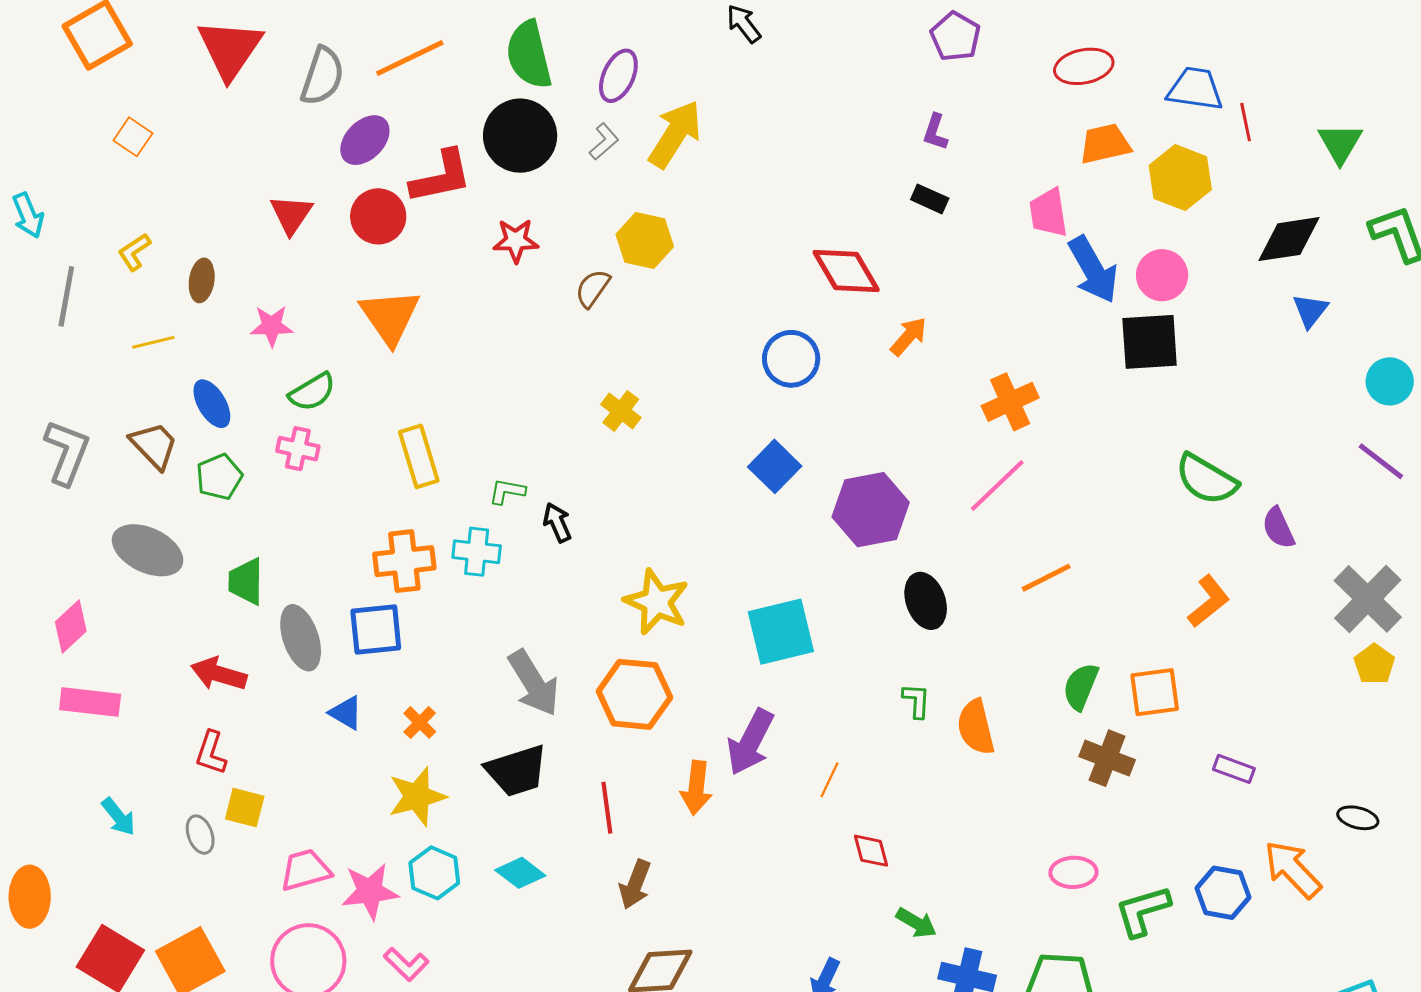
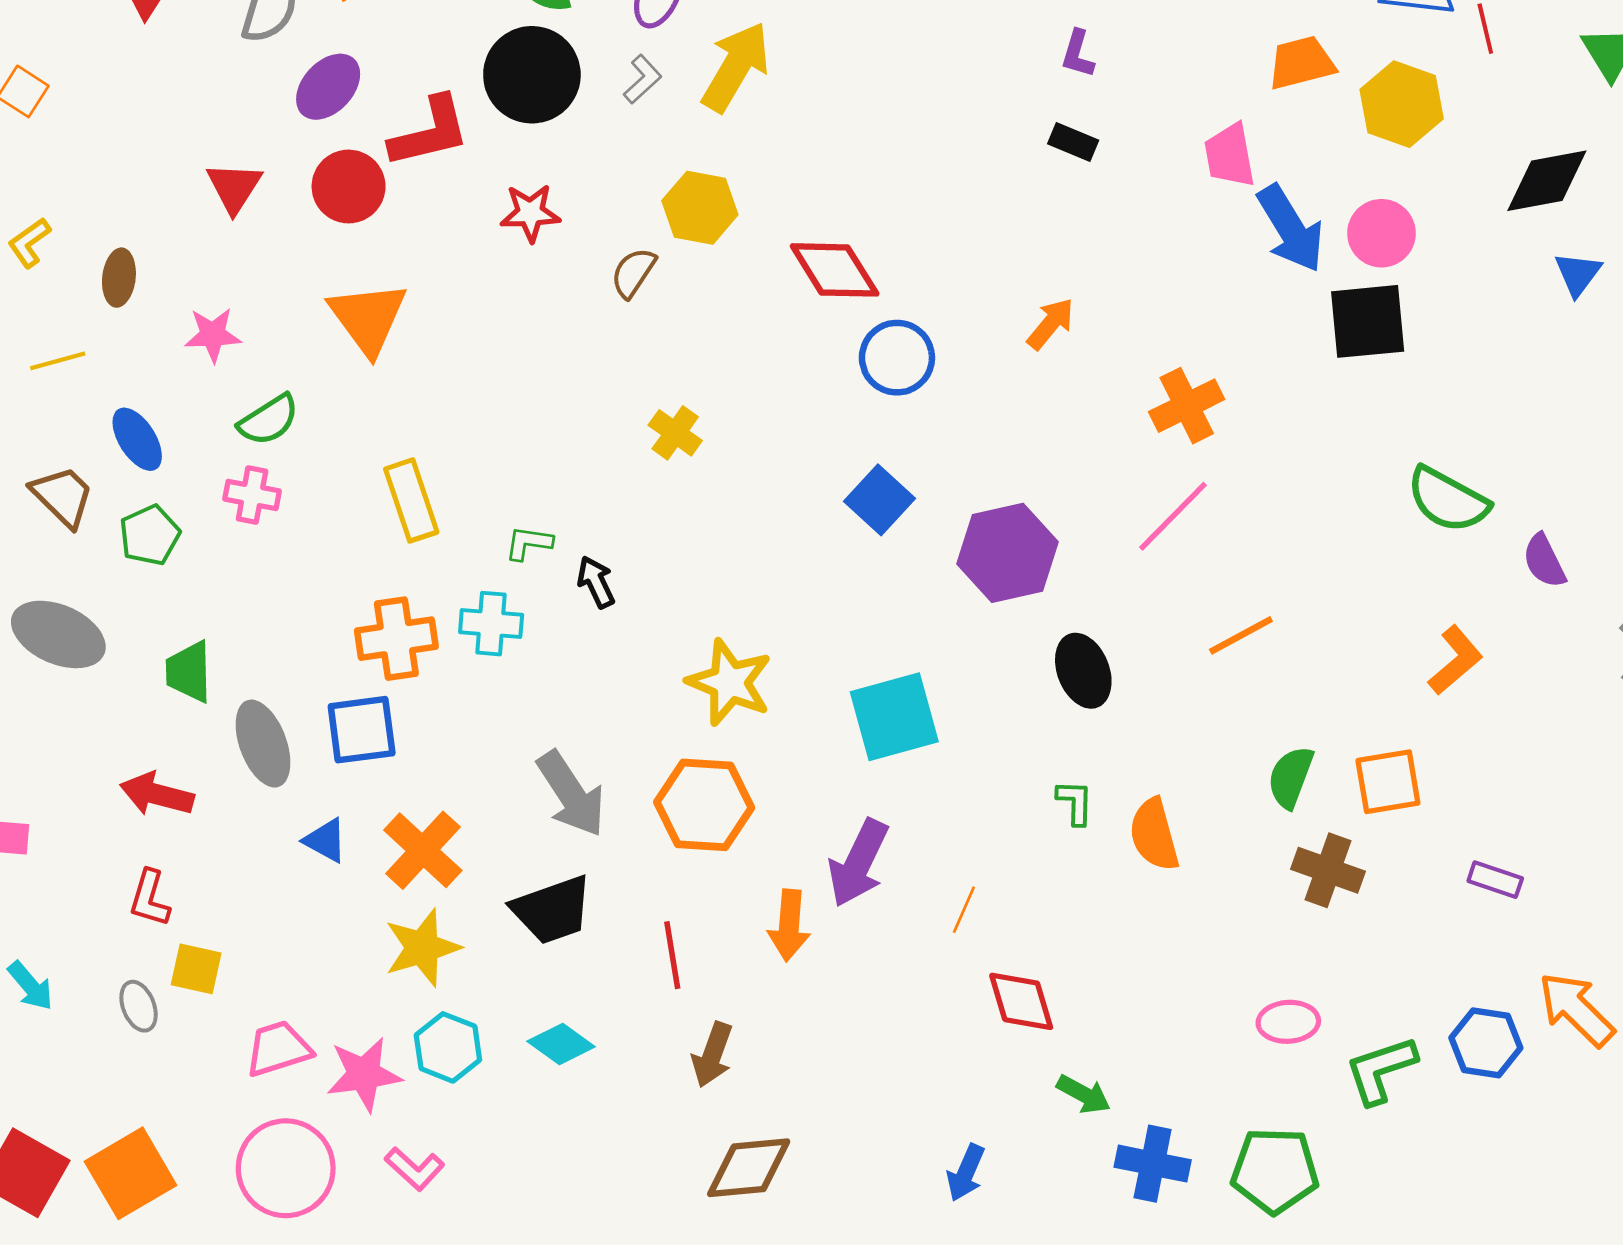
red diamond: (846, 271) -> (835, 270), moved
orange cross: (420, 722) -> (423, 850), size x1.8
red diamond: (871, 851) -> (1021, 1001), size x1.4

